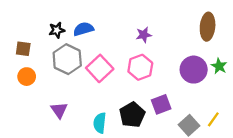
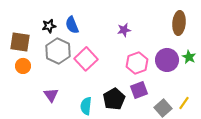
blue semicircle: (83, 29) -> (72, 25), turned -96
brown square: (23, 49) -> (20, 42), size x1.5
pink hexagon: (140, 67) -> (137, 63), moved

